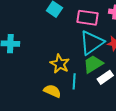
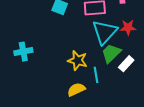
yellow semicircle: (52, 91) -> (76, 89), turned -36

